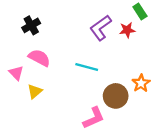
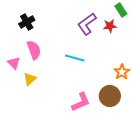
pink semicircle: (39, 58) -> (34, 50), turned 42
brown circle: (116, 96) -> (110, 96), moved

